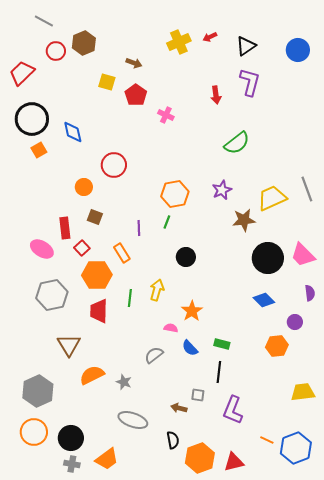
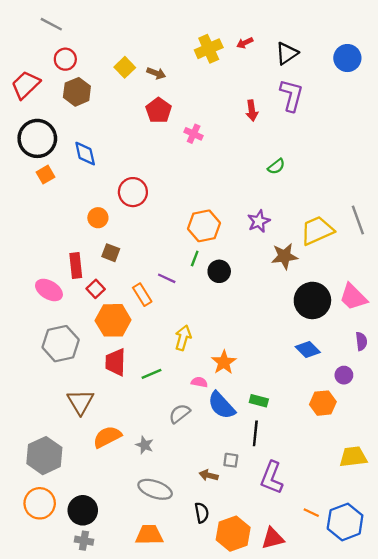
brown hexagon: (84, 43) -> (77, 92), moved
yellow square: (107, 82) -> (125, 67), moved, turned 30
green semicircle: (237, 143) -> (276, 166), size x0.6
purple line: (139, 228) -> (167, 278), moved, turned -63
black circle: (186, 257) -> (219, 271), moved
green line: (130, 298) -> (152, 374), moved, turned 60
blue semicircle: (190, 348) -> (221, 405), size x1.5
orange trapezoid: (107, 459) -> (149, 535), moved, turned -145

